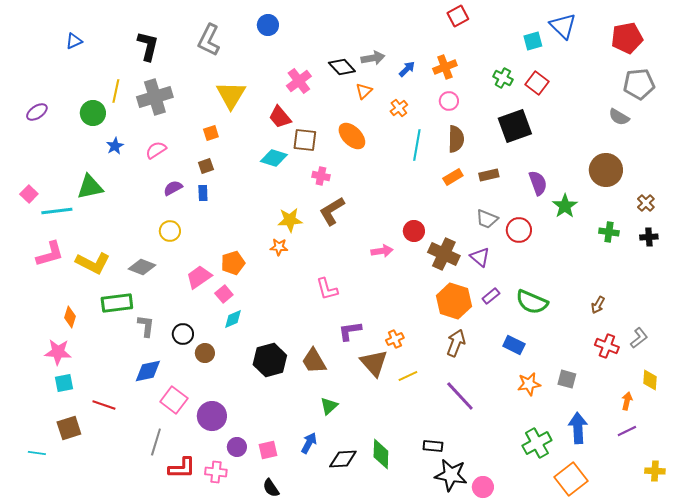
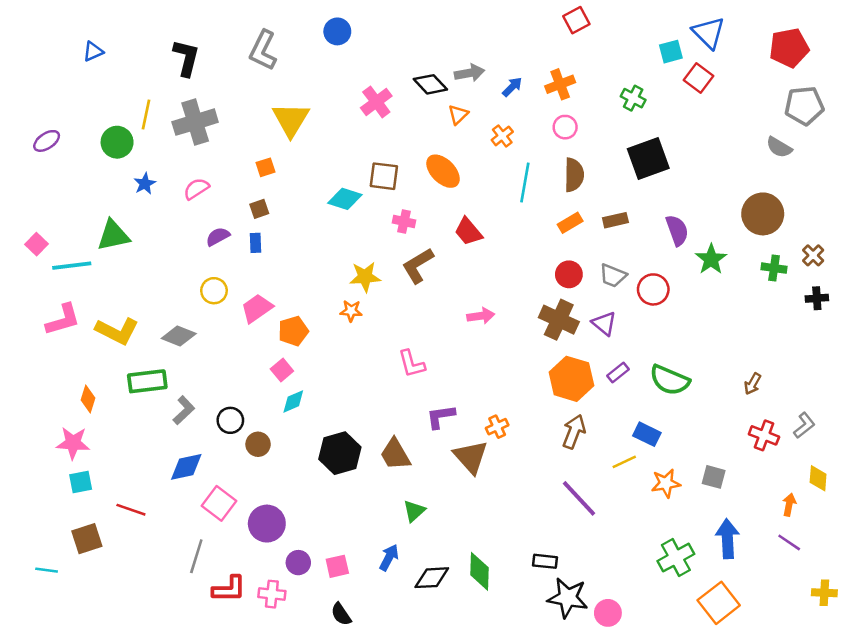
red square: (537, 83) -> (699, 78), moved
red trapezoid: (280, 117) -> (468, 232), moved
red circle: (414, 231) -> (569, 274), moved
green cross: (609, 232) -> (774, 268), moved
pink trapezoid: (199, 277) -> (257, 308), moved
gray L-shape: (146, 326) -> (184, 410), turned 40
yellow line: (408, 376) -> (624, 462), moved
purple line: (627, 431) -> (789, 542), turned 60

